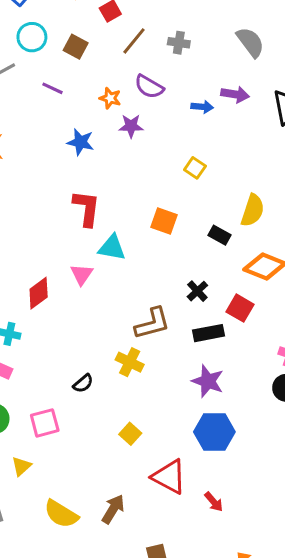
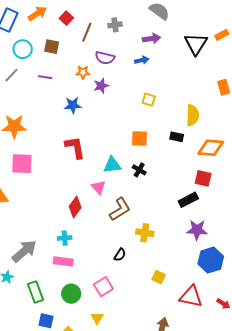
purple arrow: (235, 94) -> (152, 39), moved
red L-shape: (87, 208) -> (75, 147), moved
black cross: (197, 291) -> (139, 170), moved
brown L-shape: (152, 323) -> (120, 209), moved

